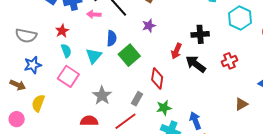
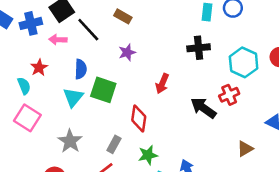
cyan hexagon: (240, 18) -> (244, 62), moved
red star: (62, 31) -> (39, 68), moved
black cross: (200, 34) -> (199, 48), moved
green square: (129, 55) -> (103, 90), turned -30
cyan triangle: (94, 56) -> (73, 97), moved
black arrow: (196, 64) -> (203, 108), moved

